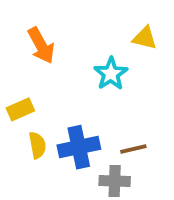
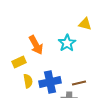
orange arrow: (41, 45) -> (36, 45), moved

